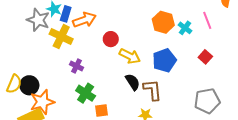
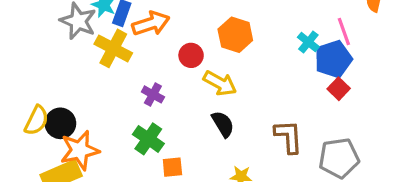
orange hexagon: (163, 22) -> (235, 35), moved
blue pentagon: (164, 60) -> (333, 59), moved
purple cross: (77, 66) -> (153, 94), moved
brown L-shape: (153, 90) -> (288, 137), moved

